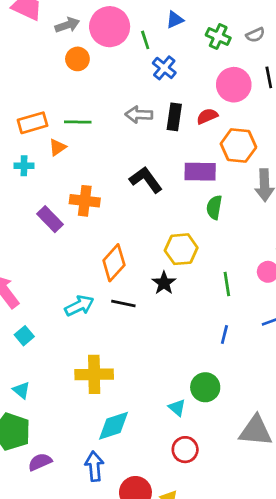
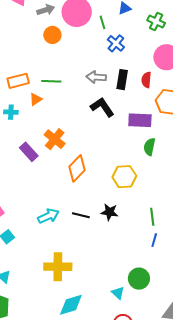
red semicircle: (207, 116) -> (146, 80), turned -63
black L-shape: (146, 180) -> (102, 107), moved
orange cross: (85, 201) -> (55, 139), turned 30
orange diamond: (114, 263) -> (77, 168), moved
black star: (164, 283) -> (109, 212), moved, turned -30
green line: (227, 284) -> (152, 217), moved

